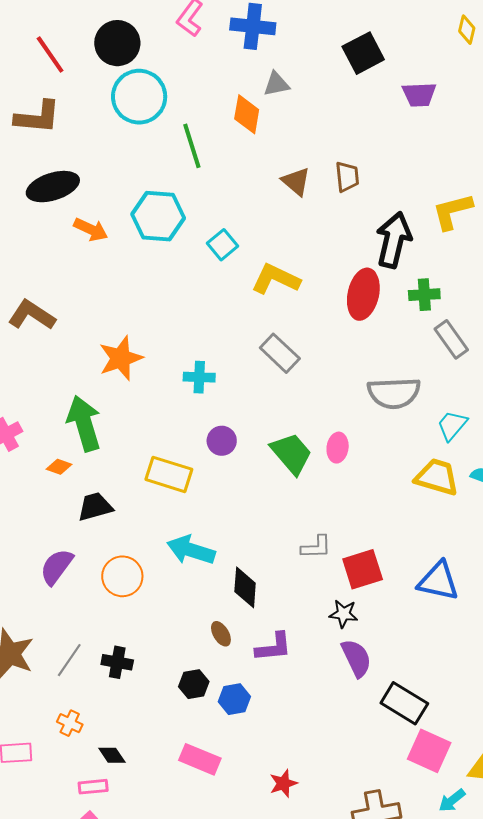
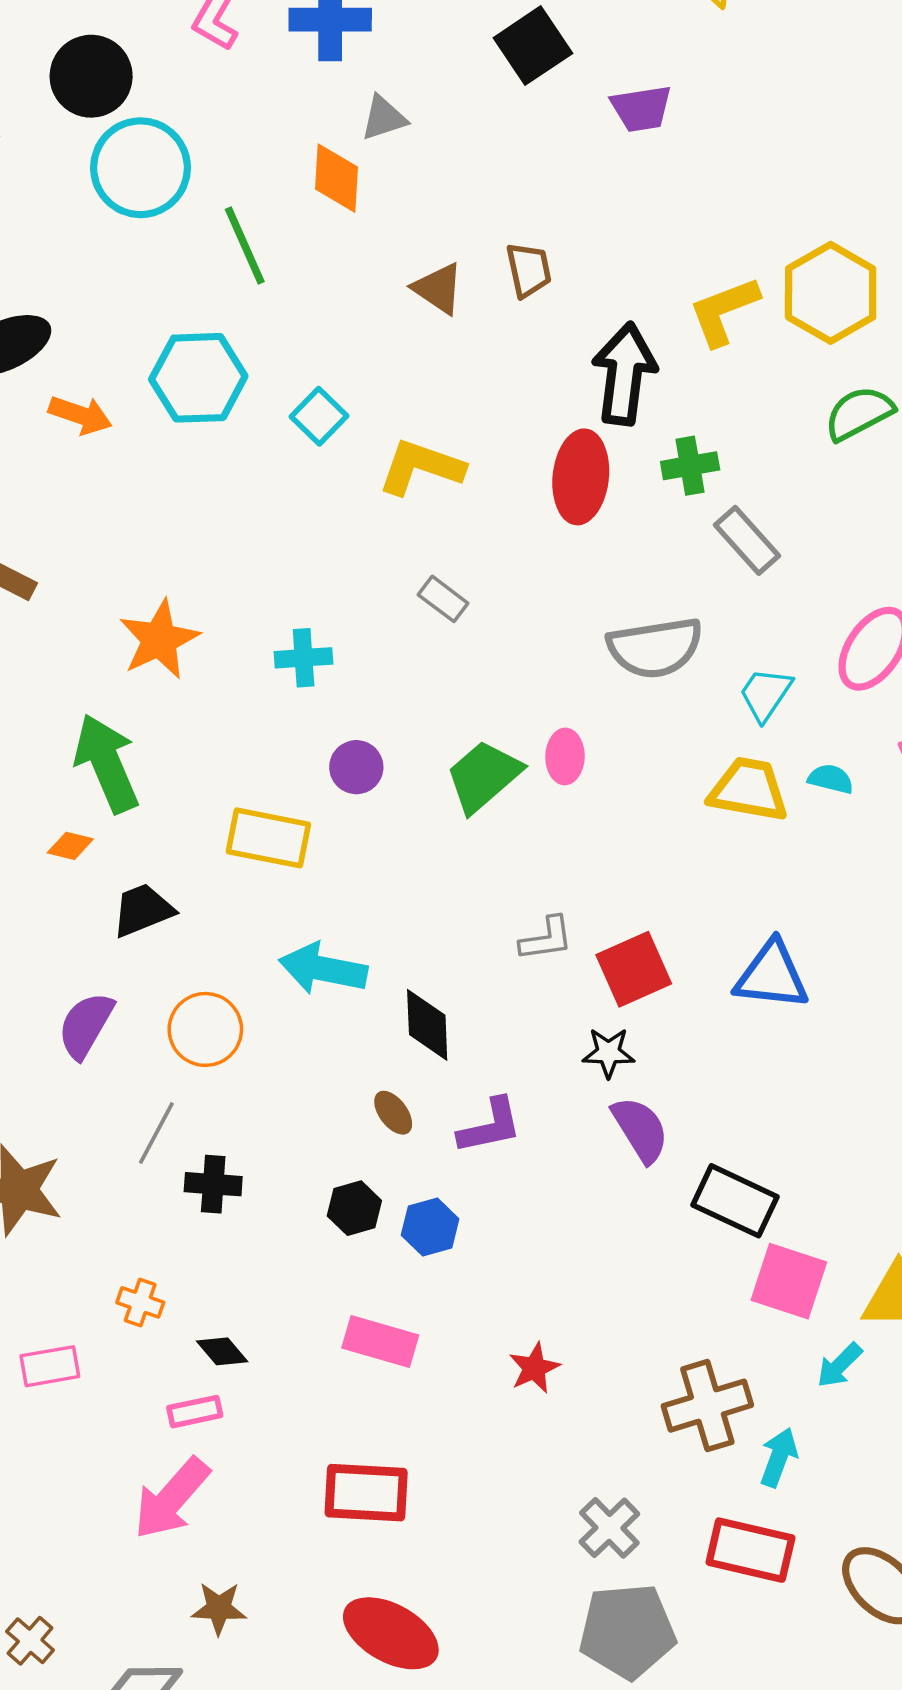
gray rectangle: (280, 353) -> (443, 599), size x0.7
green trapezoid: (291, 453) -> (484, 776), turned -84
gray line: (69, 660) -> (156, 1133), moved

